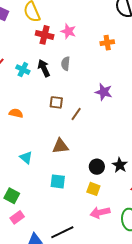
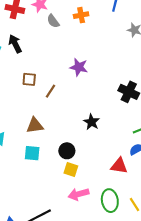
gray semicircle: (66, 64) -> (53, 21), moved, turned -40
black star: (120, 165) -> (92, 122), moved
black circle: (97, 167) -> (67, 151), moved
cyan square: (58, 181) -> (32, 153), moved

